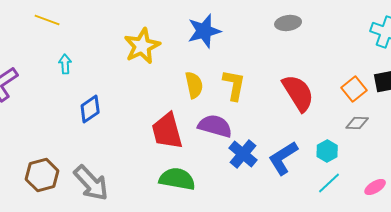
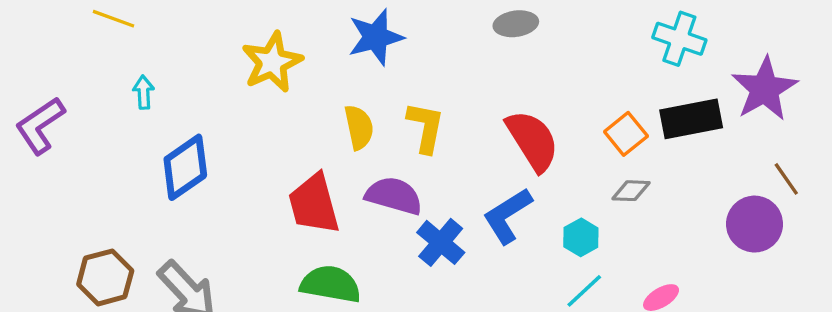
blue diamond: (90, 109) -> (185, 167), size x1.4
blue L-shape: (283, 158) -> (507, 216), moved

